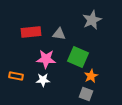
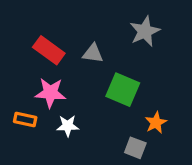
red rectangle: (31, 32) -> (49, 50), turned 42
pink star: (46, 59) -> (50, 93), moved
orange star: (91, 76) -> (156, 123), moved

